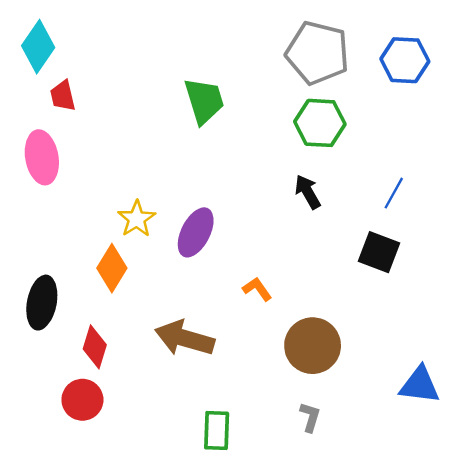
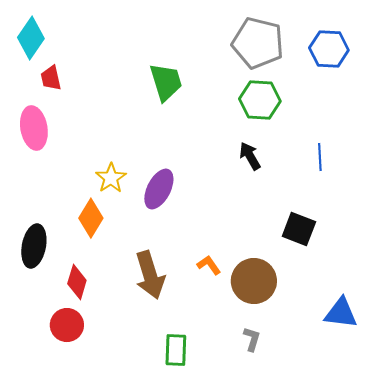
blue line: (394, 193) -> (320, 157), turned -32
black square: (379, 252) -> (299, 229), moved
orange L-shape: (257, 289) -> (209, 265), moved
brown arrow: (185, 338) -> (150, 275), turned -123

